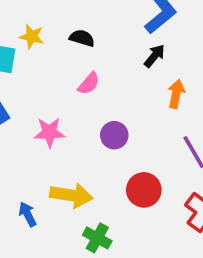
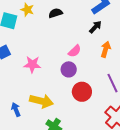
black semicircle: (82, 38) -> (55, 13), turned -40
pink semicircle: (89, 84) -> (75, 51), moved
red circle: (144, 190) -> (82, 92), moved

